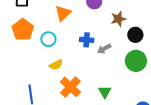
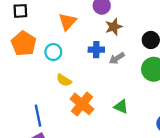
brown star: (118, 19) -> (114, 27), moved
yellow semicircle: (56, 65) -> (64, 80), turned 64
green triangle: (105, 92) -> (121, 107), turned -32

